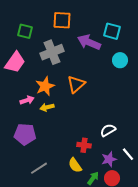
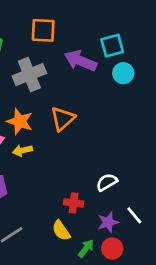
cyan square: (112, 31) -> (112, 46), turned -30
cyan circle: (120, 60) -> (123, 73), moved
orange star: (45, 86) -> (20, 121), turned -30

